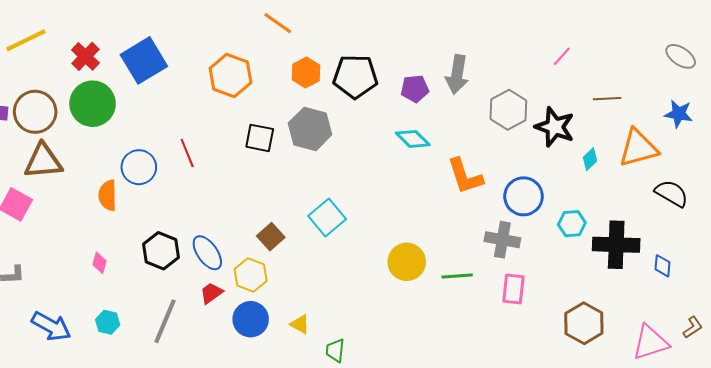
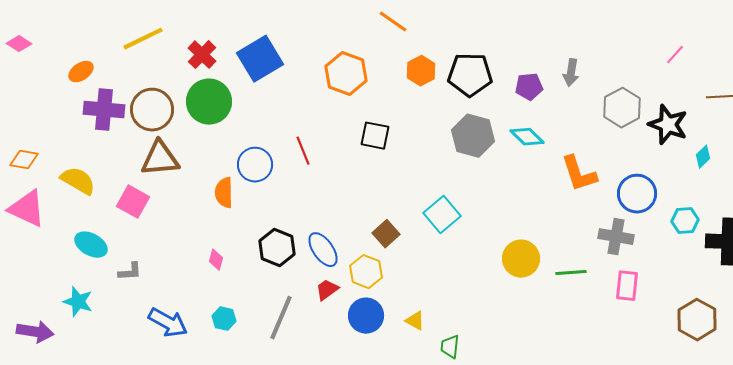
gray arrow: (457, 75) -> (571, 73), size x0.7
gray hexagon: (310, 129) -> (473, 136), moved

